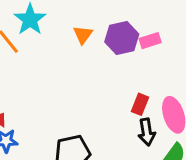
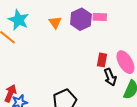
pink rectangle: (150, 41) -> (100, 17), turned 32

